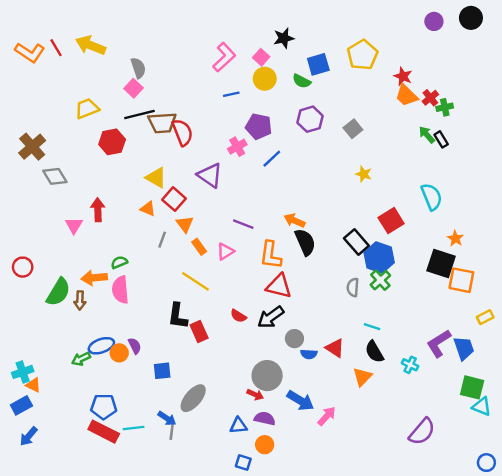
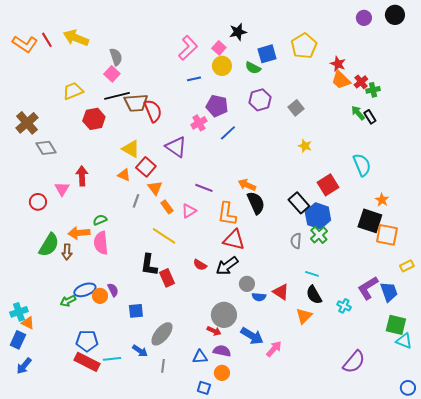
red circle: (23, 267) -> (38, 202), moved
blue rectangle: (21, 405) -> (18, 340), turned -36
gray line: (172, 432) -> (163, 366), moved

